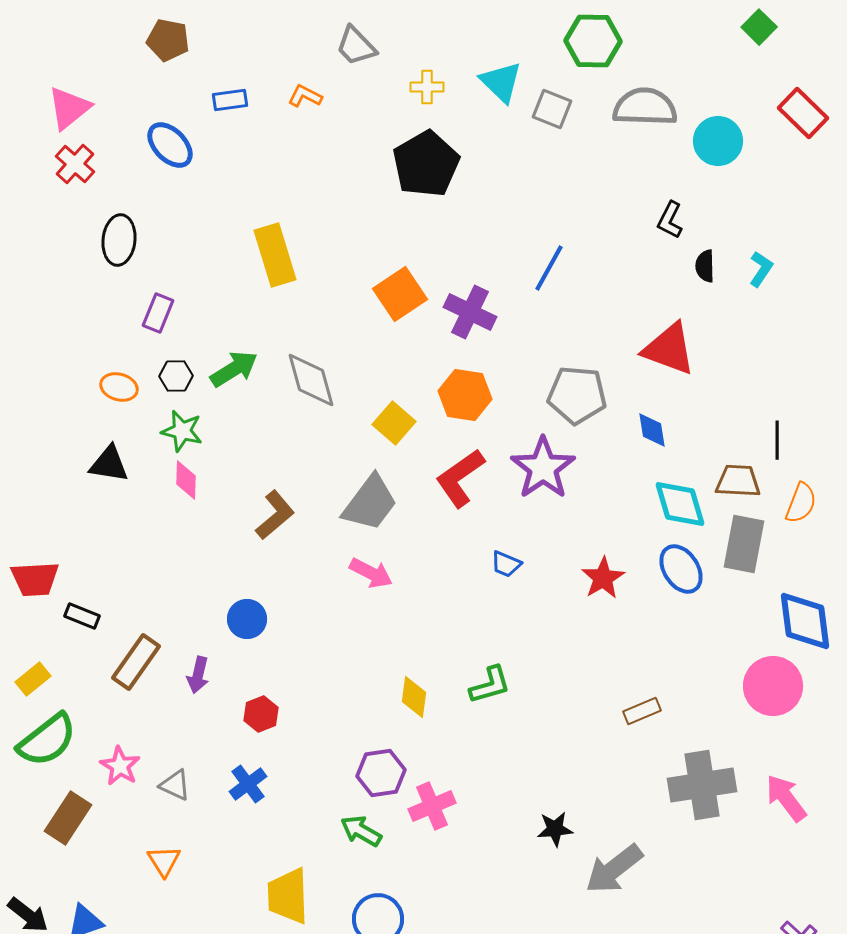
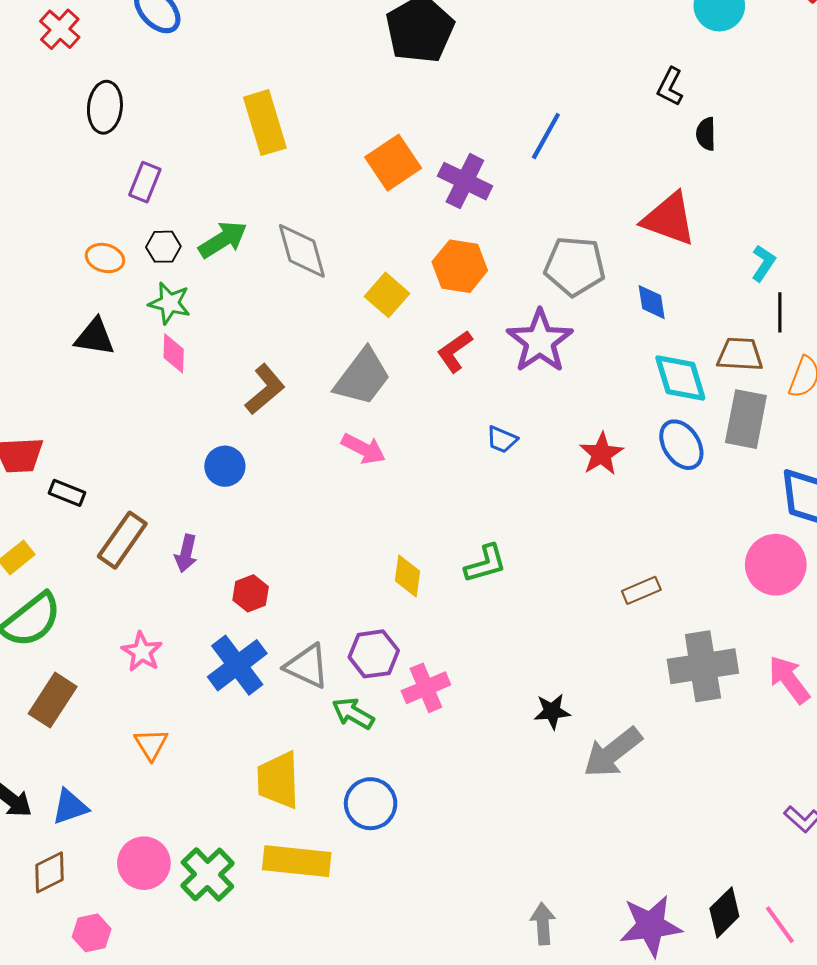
cyan L-shape: (761, 269) -> (763, 263), moved
red L-shape: (460, 478) -> (455, 351), size x0.7
blue circle: (247, 619) -> (225, 466), moved
pink star: (120, 766) -> (142, 652), moved
blue cross: (248, 784) -> (237, 665), size x1.5
gray triangle: (175, 785) -> (307, 666), moved, size x1.4

